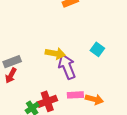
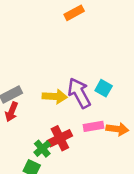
cyan square: (97, 49) -> (104, 88), moved
yellow arrow: (55, 53) -> (55, 97), moved

